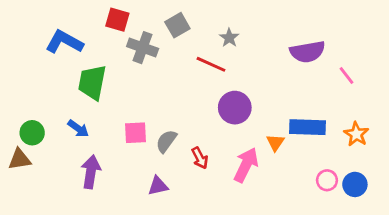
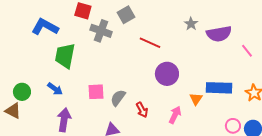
gray star: (229, 38) -> (191, 24), moved
brown triangle: (20, 159) -> (13, 111), turned 36
pink arrow: (246, 165) -> (175, 115), size x0.7

